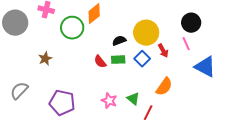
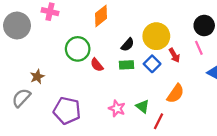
green circle: (72, 28) -> (78, 49), moved
black semicircle: (119, 41) -> (128, 45), turned 152
brown star: (45, 59) -> (37, 77), moved
red semicircle: (100, 62) -> (97, 65), moved

